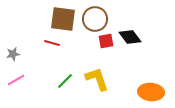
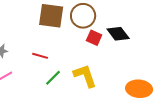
red square: (106, 41) -> (94, 38), turned 35
red line: (52, 43) -> (40, 56), moved

